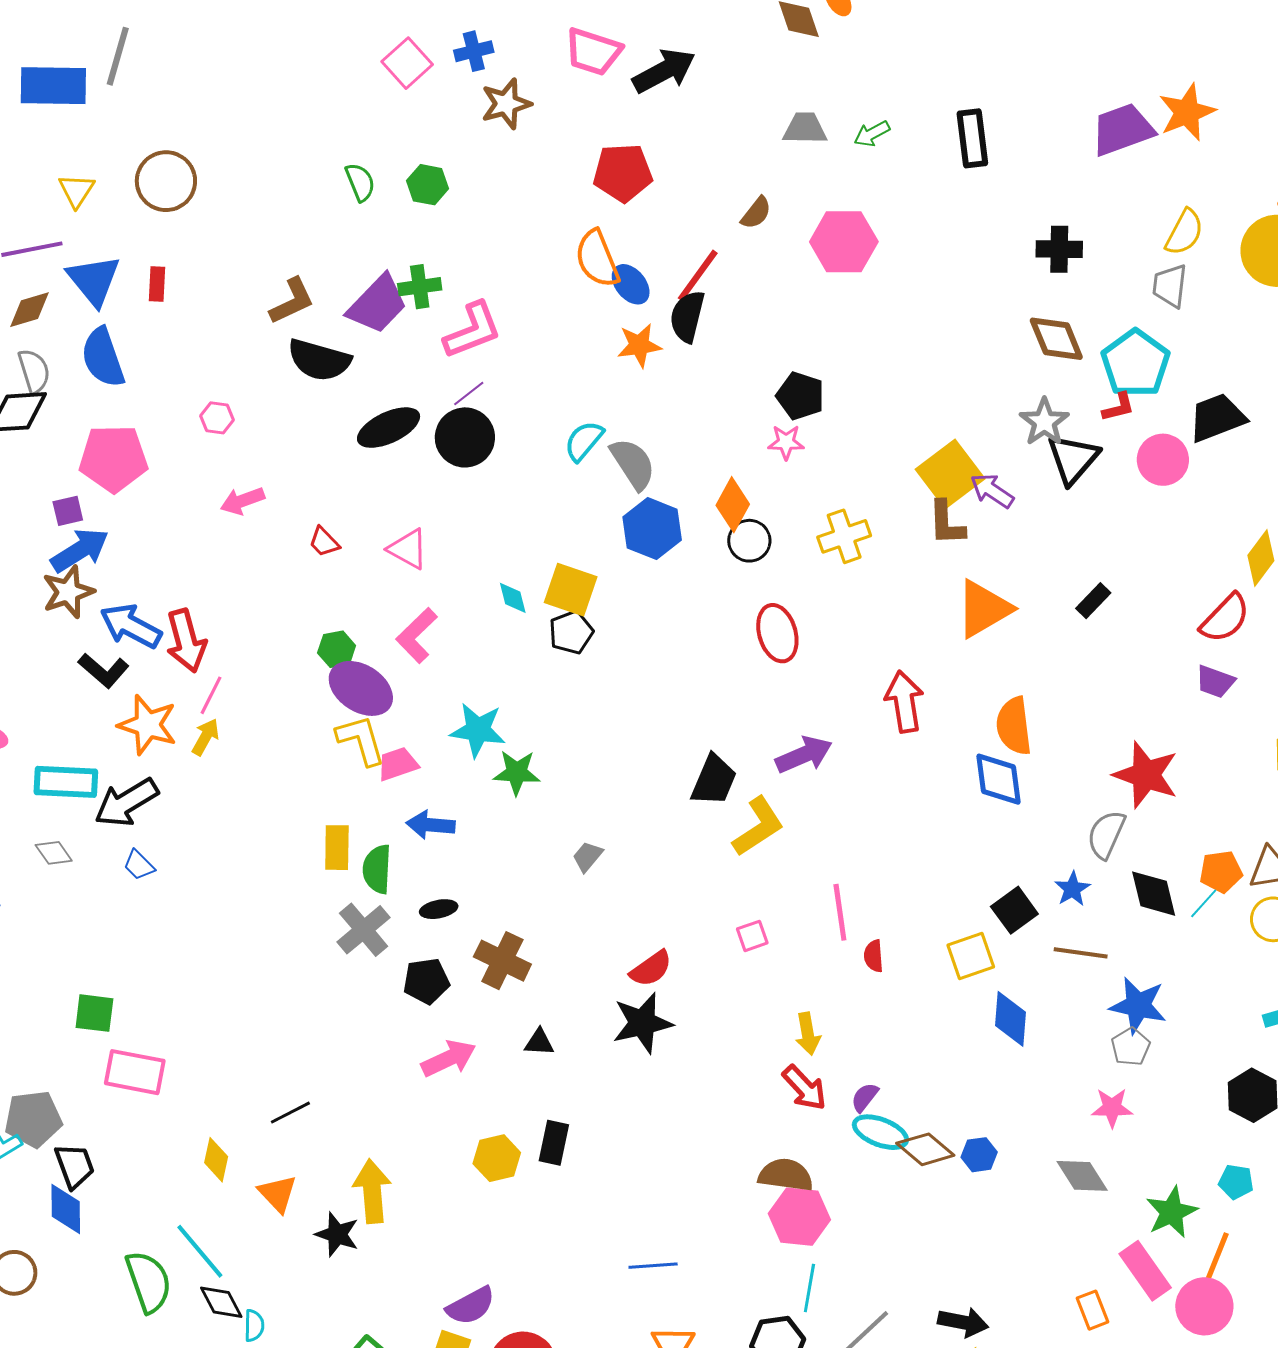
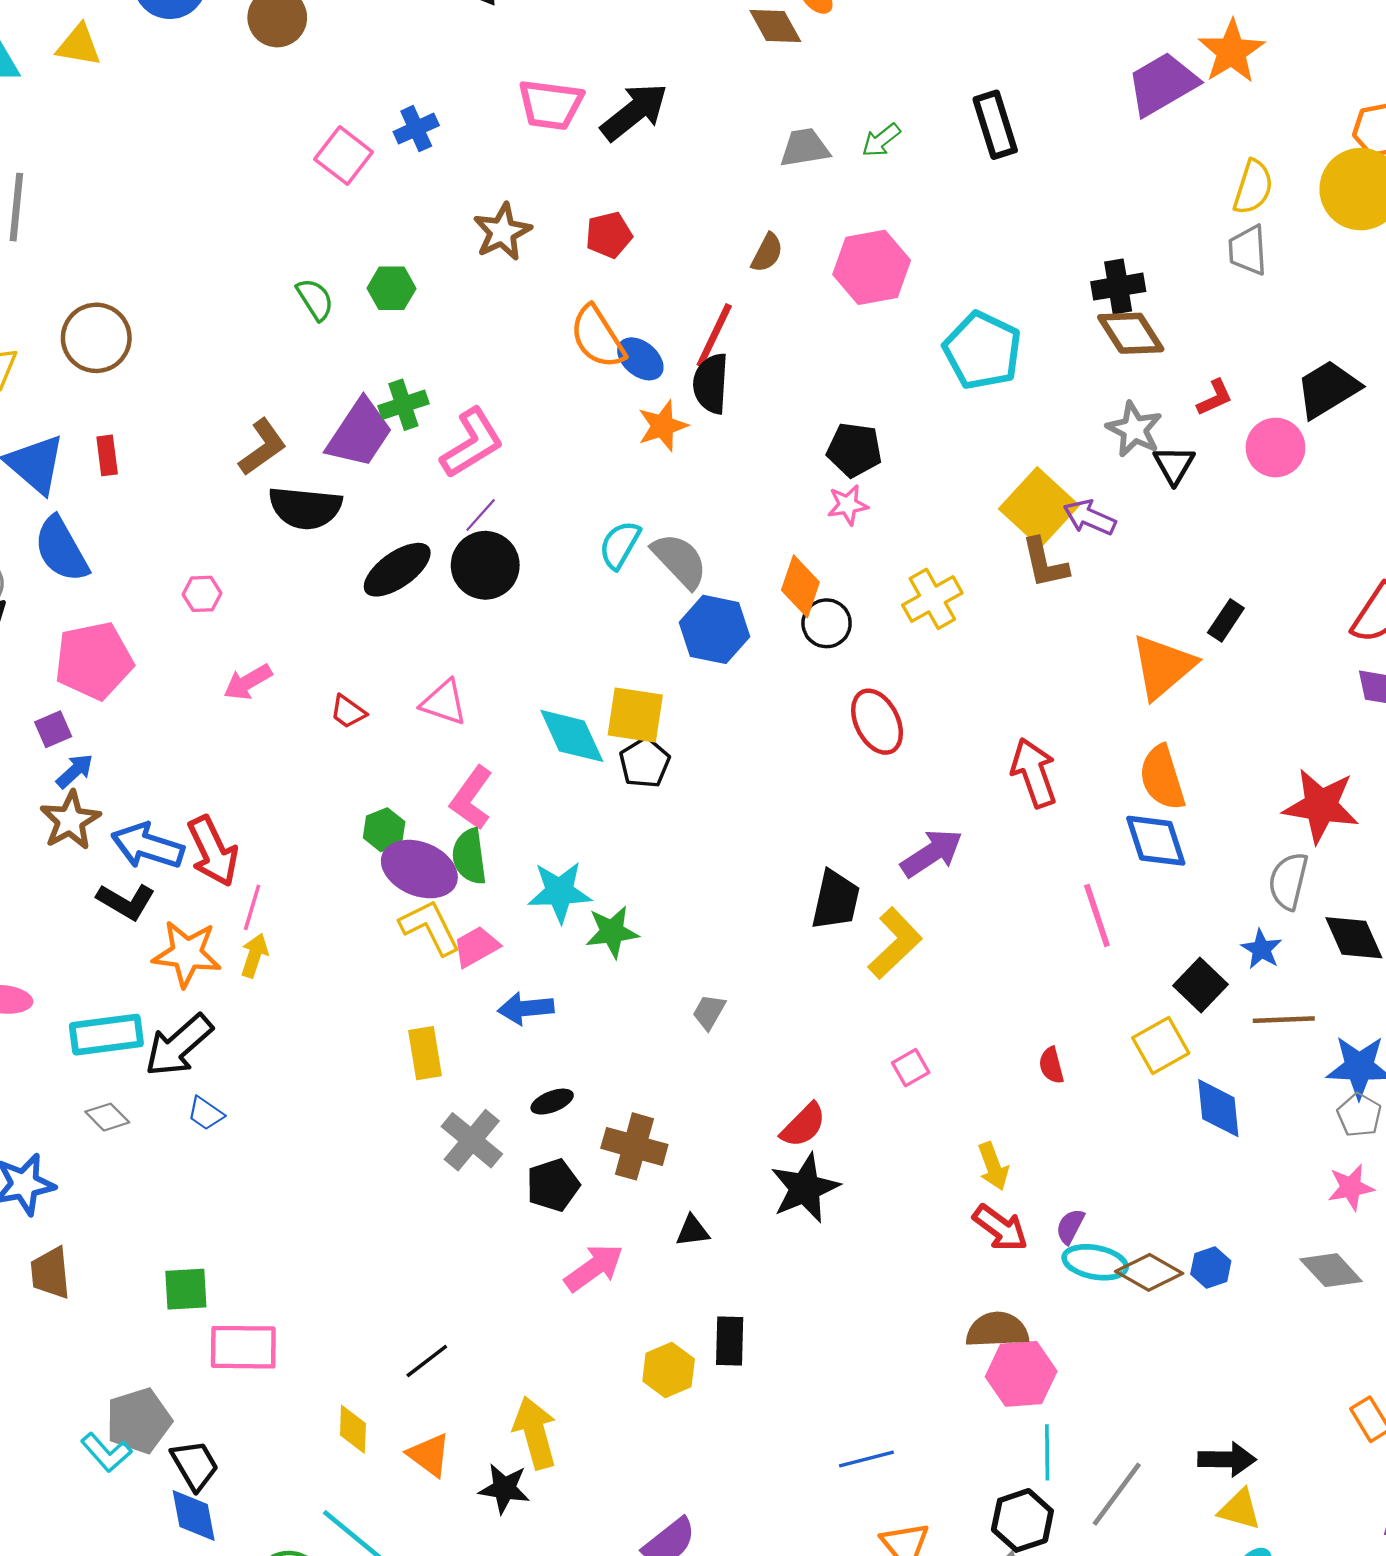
brown star: (506, 104) -> (502, 232), moved
red pentagon: (623, 173) -> (609, 235), size x0.7
black cross: (1059, 249) -> (1118, 287), moved
cyan pentagon: (1135, 363) -> (982, 351), moved
black triangle: (1073, 459) -> (1174, 465), size x0.7
blue arrow: (80, 550) -> (75, 771), size x0.6
cyan diamond: (513, 598) -> (572, 736), size x1.8
orange triangle: (984, 609) -> (1163, 667), moved
green semicircle: (377, 869) -> (469, 856), moved
pink line: (840, 912) -> (1097, 915), moved

